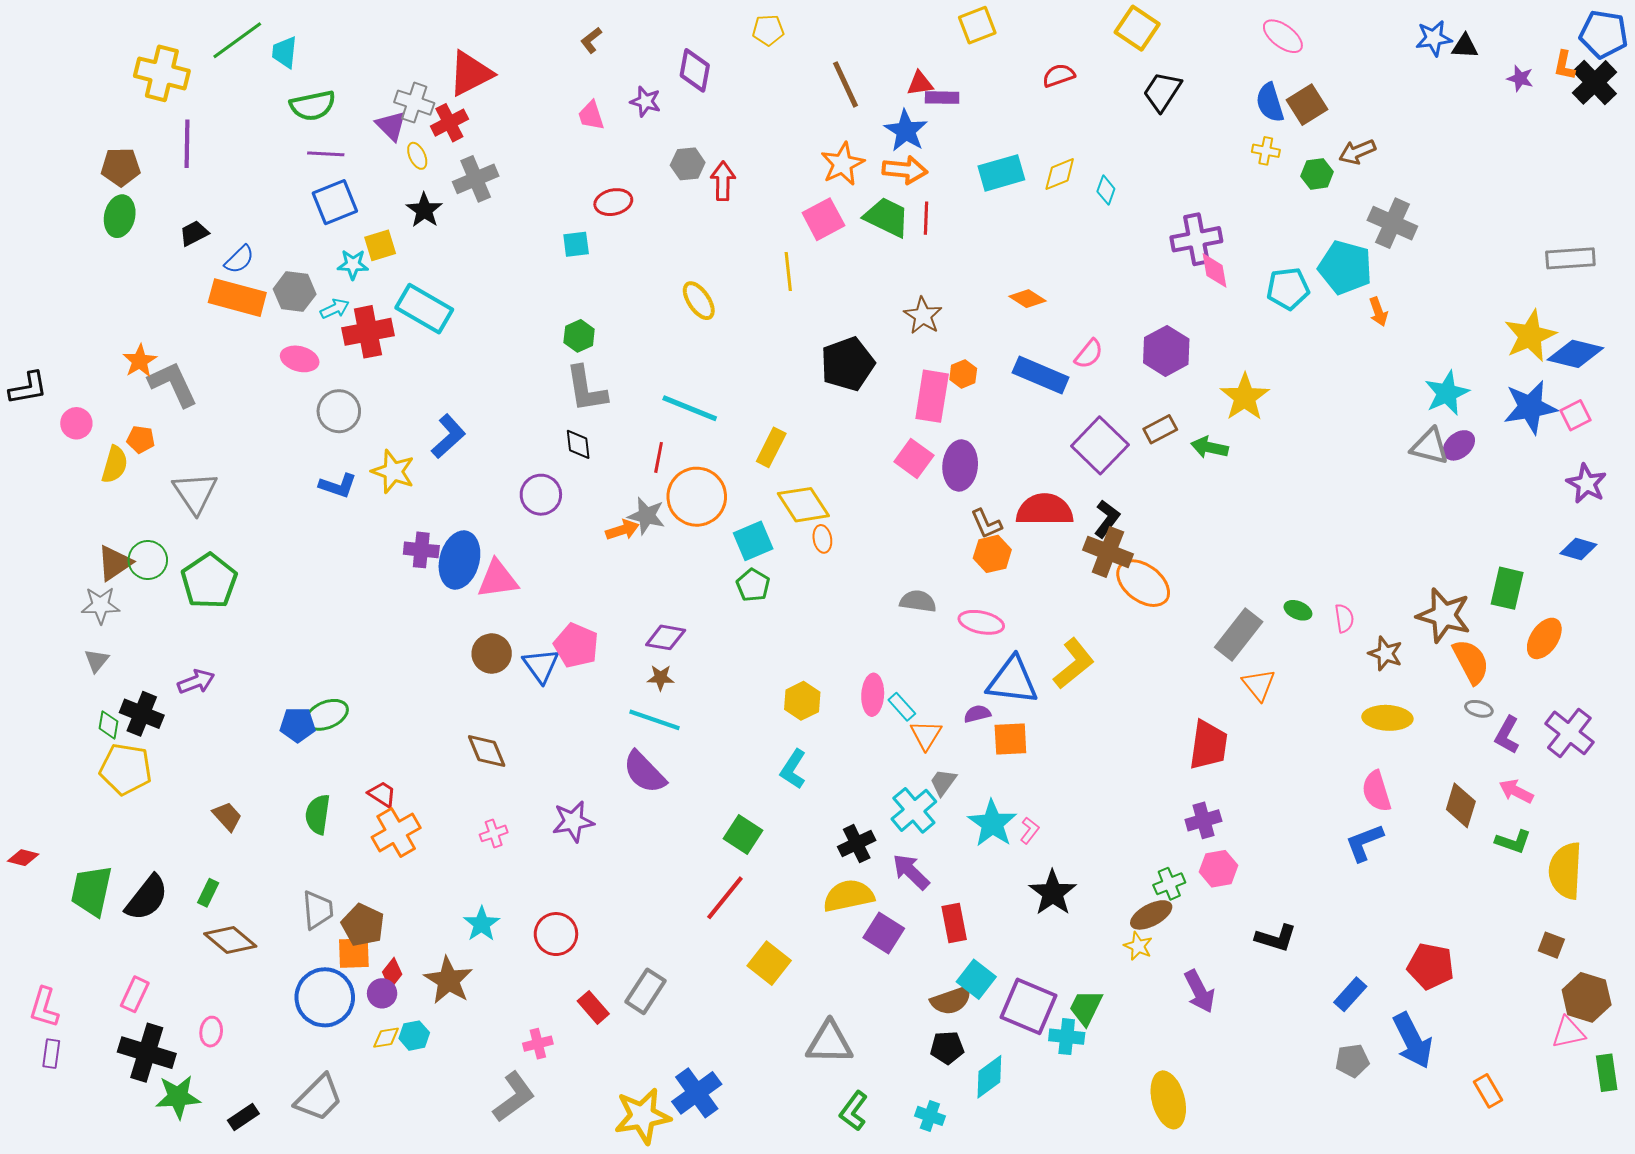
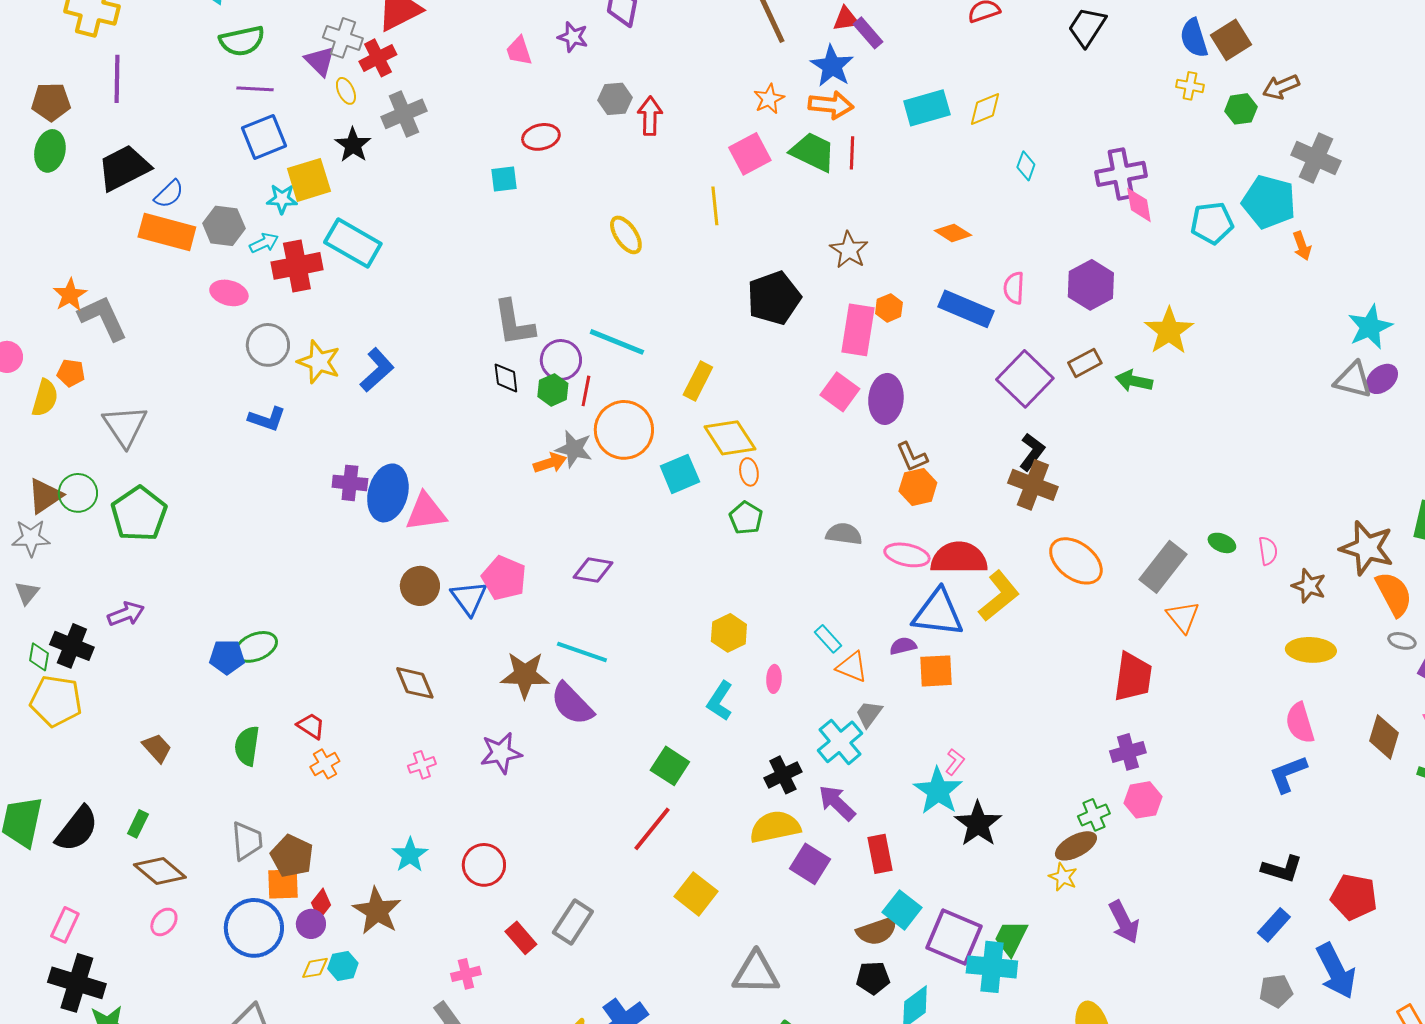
purple rectangle: (942, 98) -> (868, 33), turned 48
orange star: (843, 164) -> (769, 99), size x0.7
cyan diamond: (1106, 190) -> (1026, 166), moved
black trapezoid: (194, 233) -> (124, 168), size x1.8
yellow square: (380, 245) -> (309, 180), size x1.4
green hexagon: (579, 336) -> (553, 390), moved
pink semicircle: (1089, 354) -> (1014, 288), turned 144
yellow star: (393, 472) -> (319, 362), moved
purple circle: (541, 495) -> (561, 360), moved
red semicircle: (1045, 510) -> (959, 558), moved
orange ellipse: (1143, 583) -> (1076, 561), moved
green pentagon: (753, 585) -> (746, 518), moved
brown star: (661, 678) -> (525, 675), moved, size x1.8
pink ellipse: (873, 695) -> (774, 679), moved, size x0.7
orange triangle: (926, 735) -> (852, 667), turned -40
cyan star: (992, 823) -> (938, 791), moved
orange cross: (396, 832) -> (325, 764), size x0.6
black L-shape: (1276, 938) -> (1282, 869), moved
pink ellipse: (211, 1032) -> (164, 922), moved, turned 32
cyan cross: (1067, 1037) -> (992, 967), size x1.4

